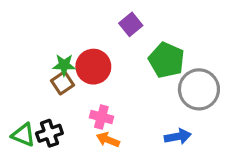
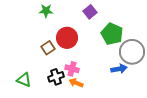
green star: (64, 65) -> (46, 11), moved
black cross: (49, 133) -> (56, 77), moved
blue arrow: (178, 136) -> (119, 69), moved

